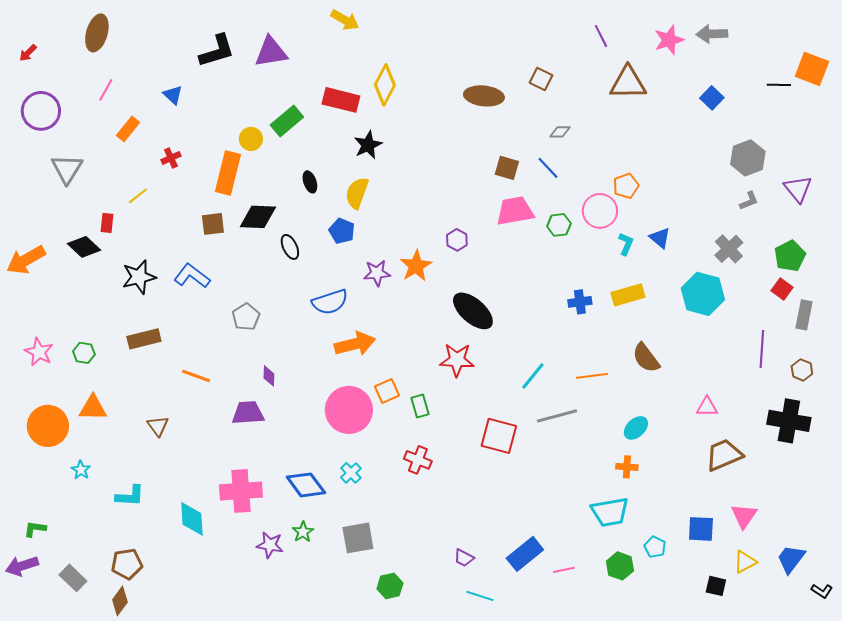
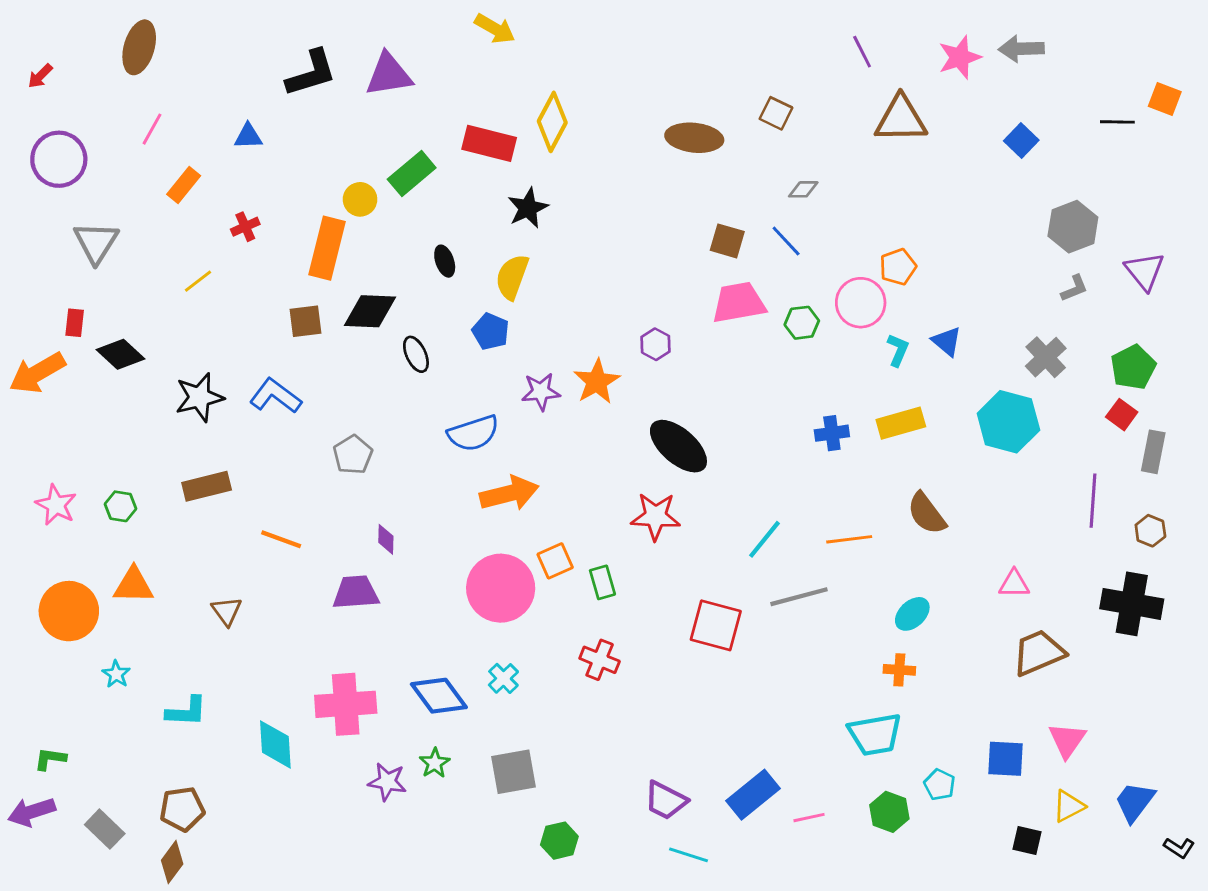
orange square: (812, 69) -> (1165, 99), size x0.7
blue triangle: (173, 95) -> (248, 136), turned -45
red rectangle: (107, 223) -> (75, 323), moved
purple trapezoid: (464, 558) -> (666, 800), size x1.5

